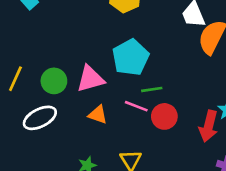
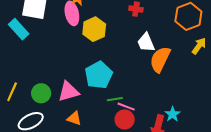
pink line: (136, 106) -> (126, 107), moved

